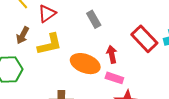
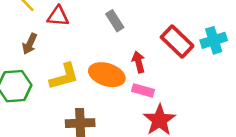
red triangle: (47, 14) -> (58, 16), turned 42
yellow L-shape: (50, 44) -> (64, 76), moved

